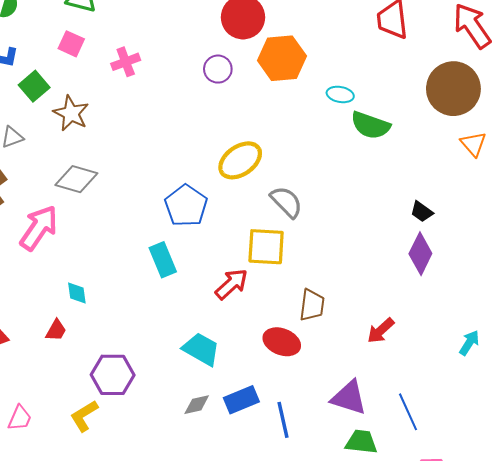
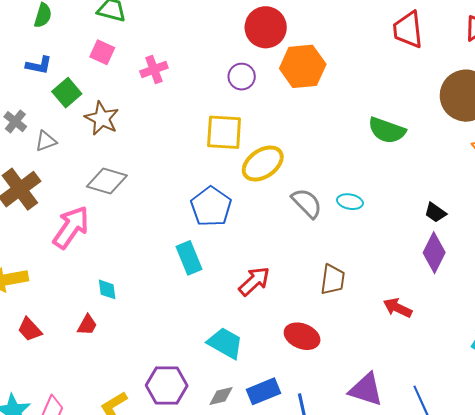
cyan ellipse: (340, 94) -> (350, 202), moved
yellow square: (266, 247) -> (224, 132), moved
brown trapezoid: (312, 305) -> (333, 279), moved
red arrow: (381, 331) -> (398, 308), moved, turned 68
purple hexagon: (113, 375) -> (167, 386), moved

